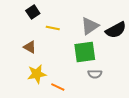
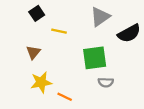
gray triangle: (90, 26) -> (100, 17), moved
brown triangle: (30, 47) -> (33, 52), turned 40

